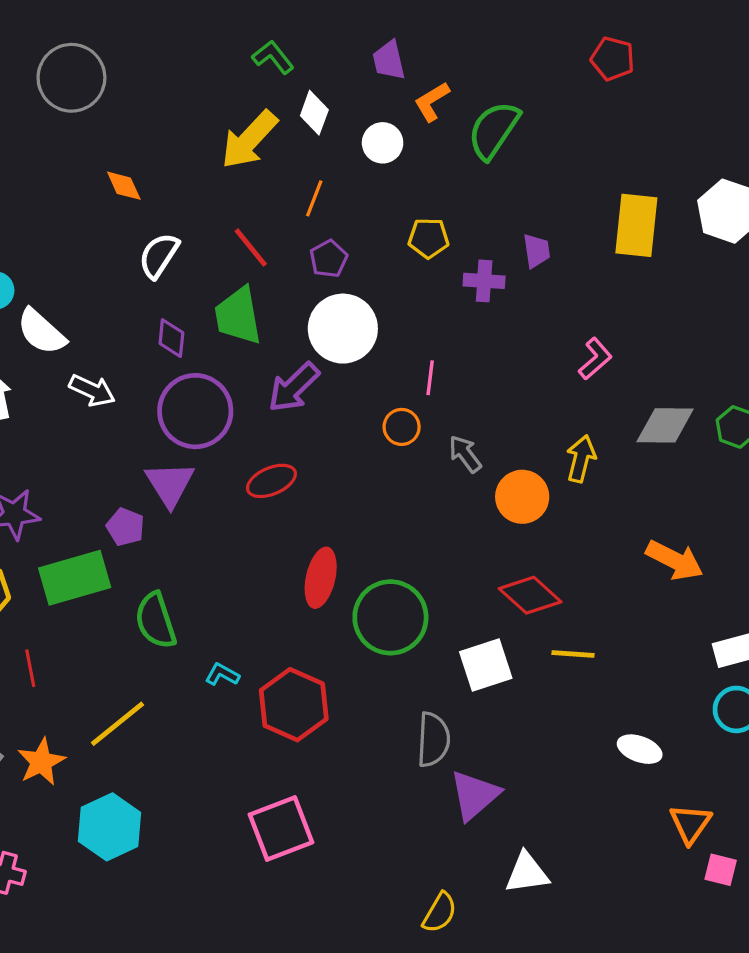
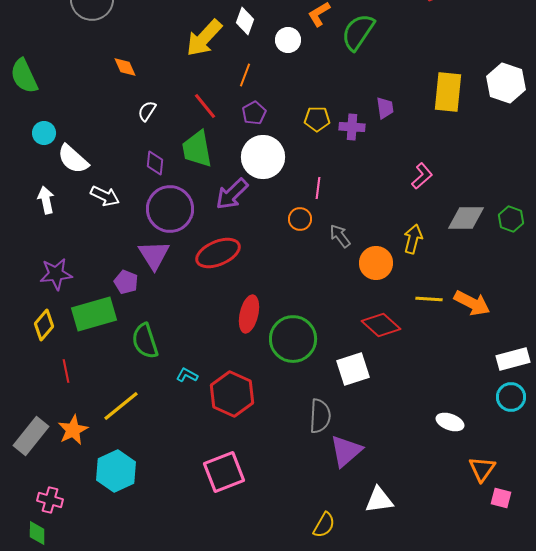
yellow pentagon: (429, 238) -> (317, 119), moved
white semicircle: (159, 256) -> (147, 111), size x0.7
red ellipse: (271, 481) -> (218, 253), size x1.4
yellow line: (573, 654) -> (429, 299), moved

